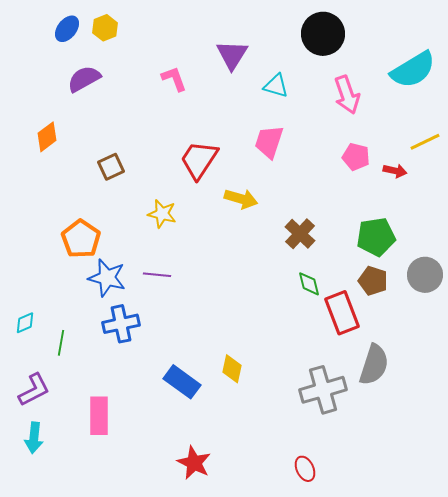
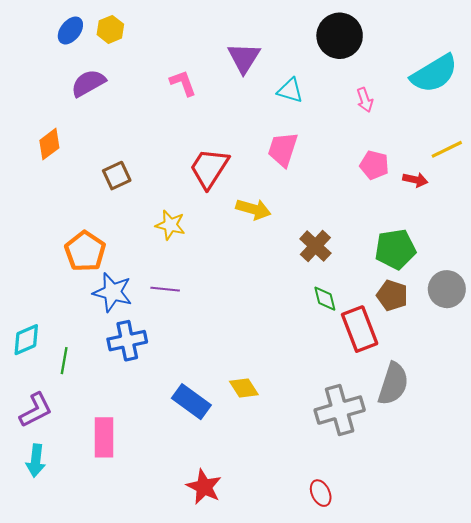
pink arrow: (347, 95) -> (365, 100), size x0.6
cyan diamond: (25, 323) -> (26, 340), size x1.4
yellow diamond: (232, 369) -> (244, 388), turned -44

